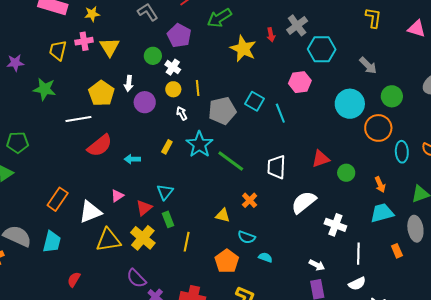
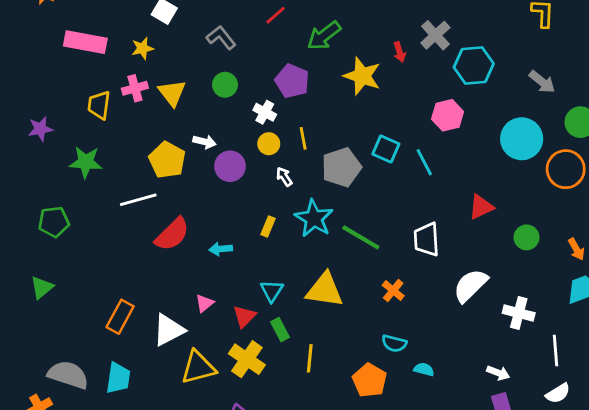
purple pentagon: (179, 36) -> (292, 81), moved
green circle: (153, 56) -> (225, 85), moved
white arrow: (129, 83) -> (204, 142), turned -77
green pentagon: (18, 142) -> (54, 222), moved
red triangle: (321, 159) -> (481, 207), moved
yellow triangle: (223, 215) -> (325, 290), moved, size x1.8

